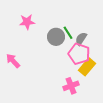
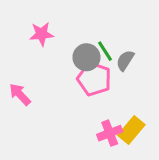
pink pentagon: (79, 54) -> (94, 79), moved
yellow rectangle: (87, 67) -> (131, 130), moved

